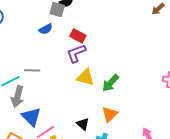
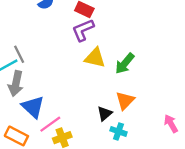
gray line: (32, 70) -> (19, 54), moved, turned 63
black triangle: (83, 124) -> (105, 114), moved, turned 40

